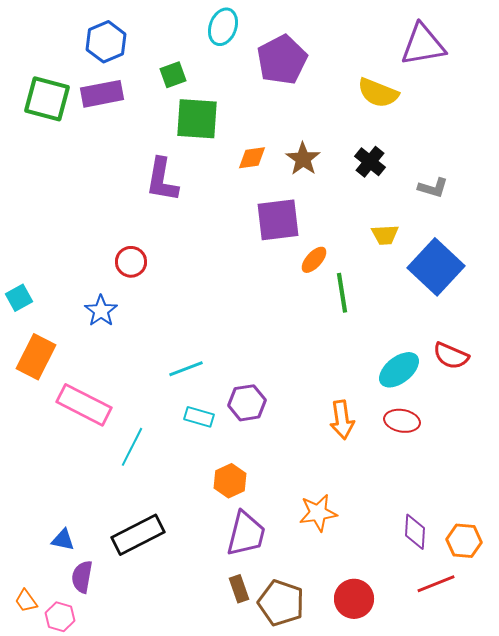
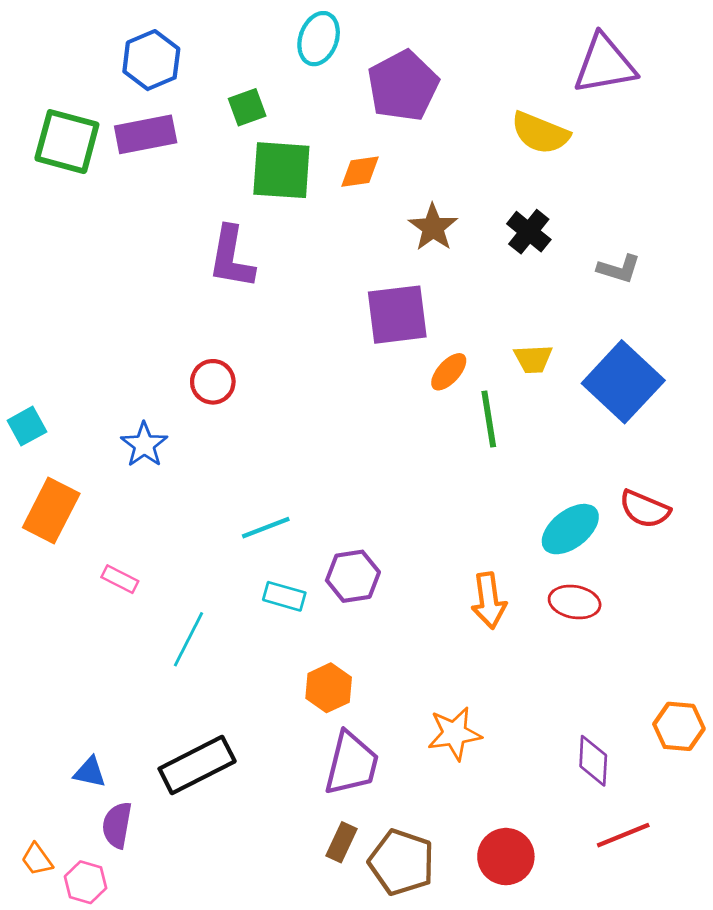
orange diamond: (252, 158) -> (360, 172), moved
yellow trapezoid: (385, 235) -> (533, 359), moved
red circle: (131, 262) -> (213, 382), moved
pink rectangle: (84, 405) -> (120, 579), size x0.5
orange hexagon: (464, 541) -> (679, 726), moved
brown rectangle: (239, 589) -> (341, 842), turned 44

